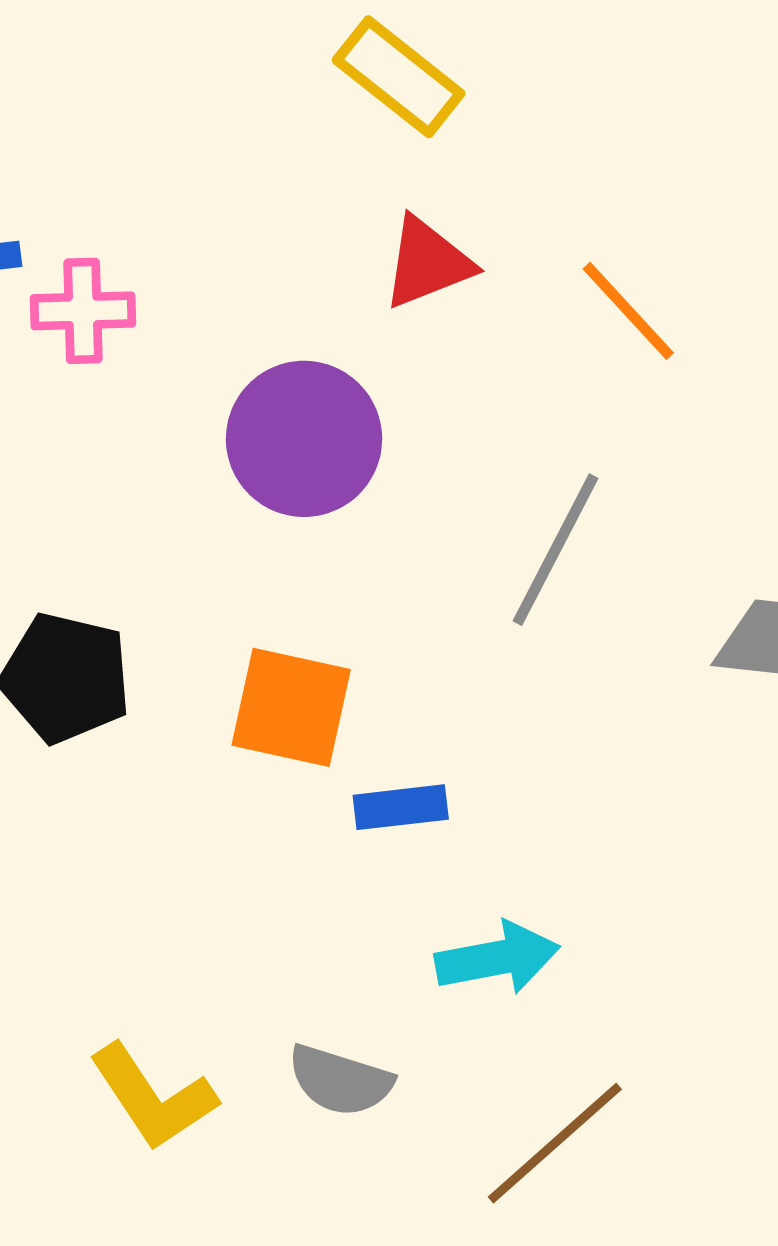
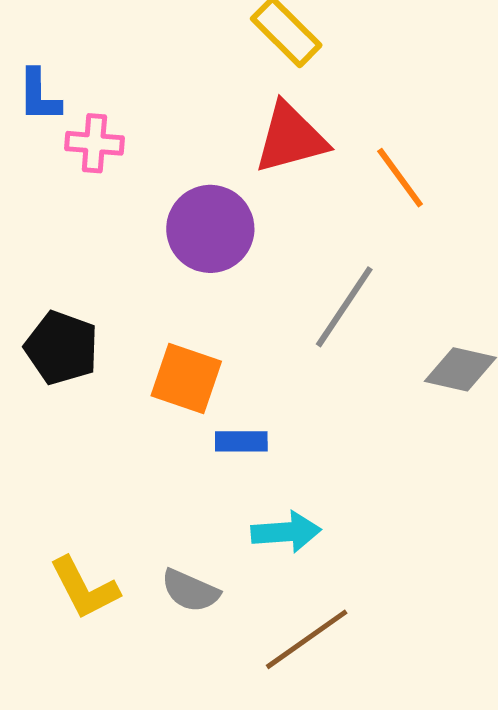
red triangle: (428, 263) -> (291, 138), size x1.4

